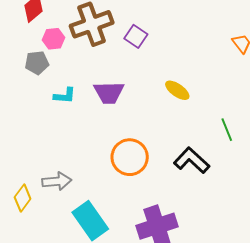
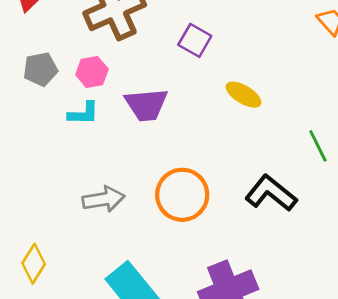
purple square: (136, 36) -> (195, 40), moved
pink hexagon: (53, 39) -> (92, 72), moved
gray arrow: (57, 181) -> (104, 199), moved

